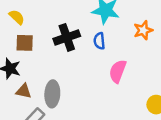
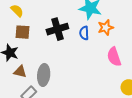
orange star: (143, 30) -> (106, 28), moved
pink semicircle: (118, 71) -> (114, 57), moved, turned -42

